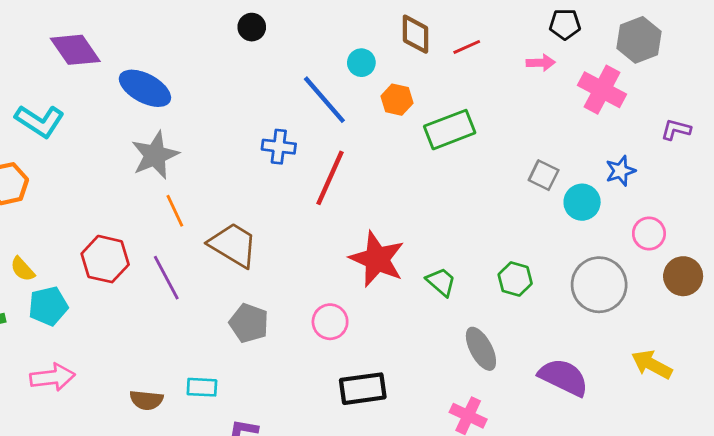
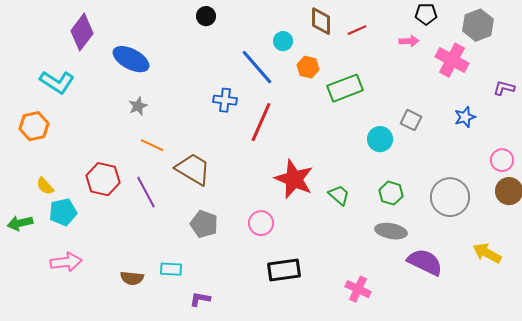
purple diamond: (75, 50) -> (82, 32), turned 72
gray star: (155, 155) -> (138, 106), size x0.6
cyan circle: (582, 202) -> (380, 139), moved
orange line: (175, 211) -> (152, 145), turned -40
pink circle: (649, 233) -> (502, 160), moved
gray ellipse: (481, 349) -> (391, 231), moved, turned -52

